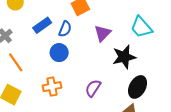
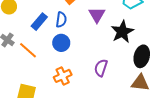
orange line: (16, 62) -> (28, 50), moved

